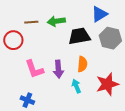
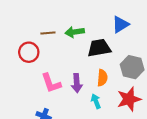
gray hexagon: (110, 38) -> (132, 67), moved

